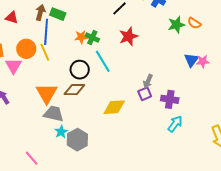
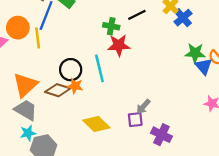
red star: (129, 36) -> (119, 45), moved
orange star: (81, 37) -> (75, 86), moved
green cross: (92, 38) -> (111, 26), moved, turned -32
blue triangle: (191, 60) -> (204, 66), moved, turned -35
yellow diamond: (114, 107) -> (96, 124), turned 30

